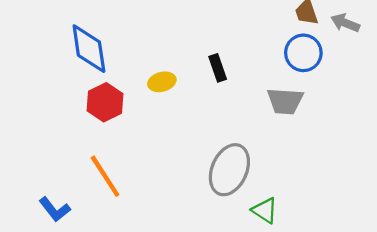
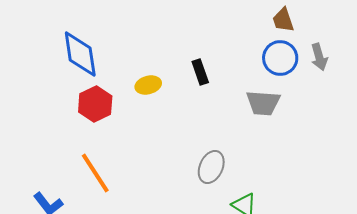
gray arrow: (345, 23) -> (319, 57), moved, turned -128
gray ellipse: (229, 170) -> (211, 167), size x0.7

